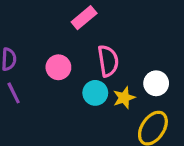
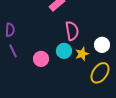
pink circle: (58, 67) -> (41, 59), moved

